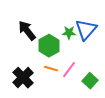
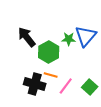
pink line: (69, 70) -> (66, 86), moved
black cross: (23, 78) -> (35, 84), moved, turned -30

